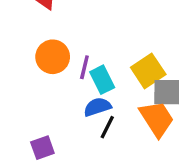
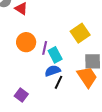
yellow square: (148, 71) -> (80, 33), moved
purple square: (42, 148) -> (21, 95), turned -32

